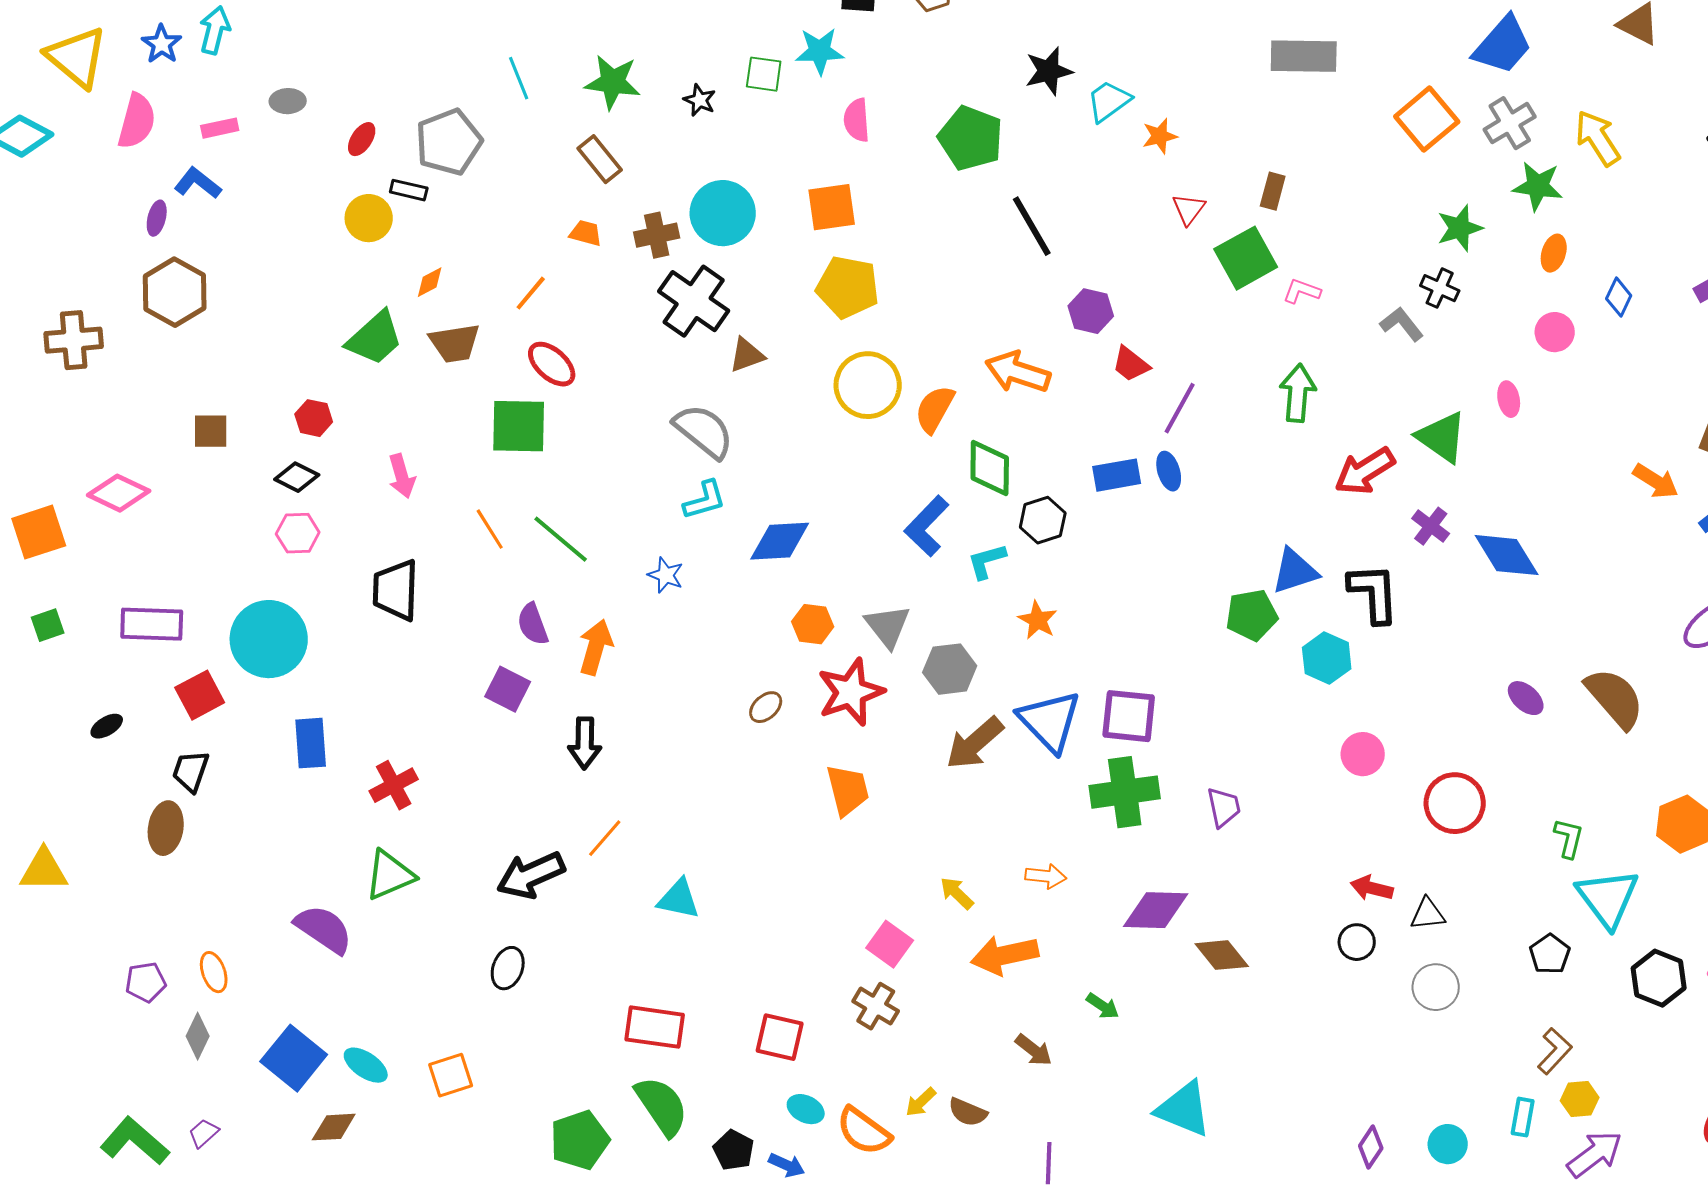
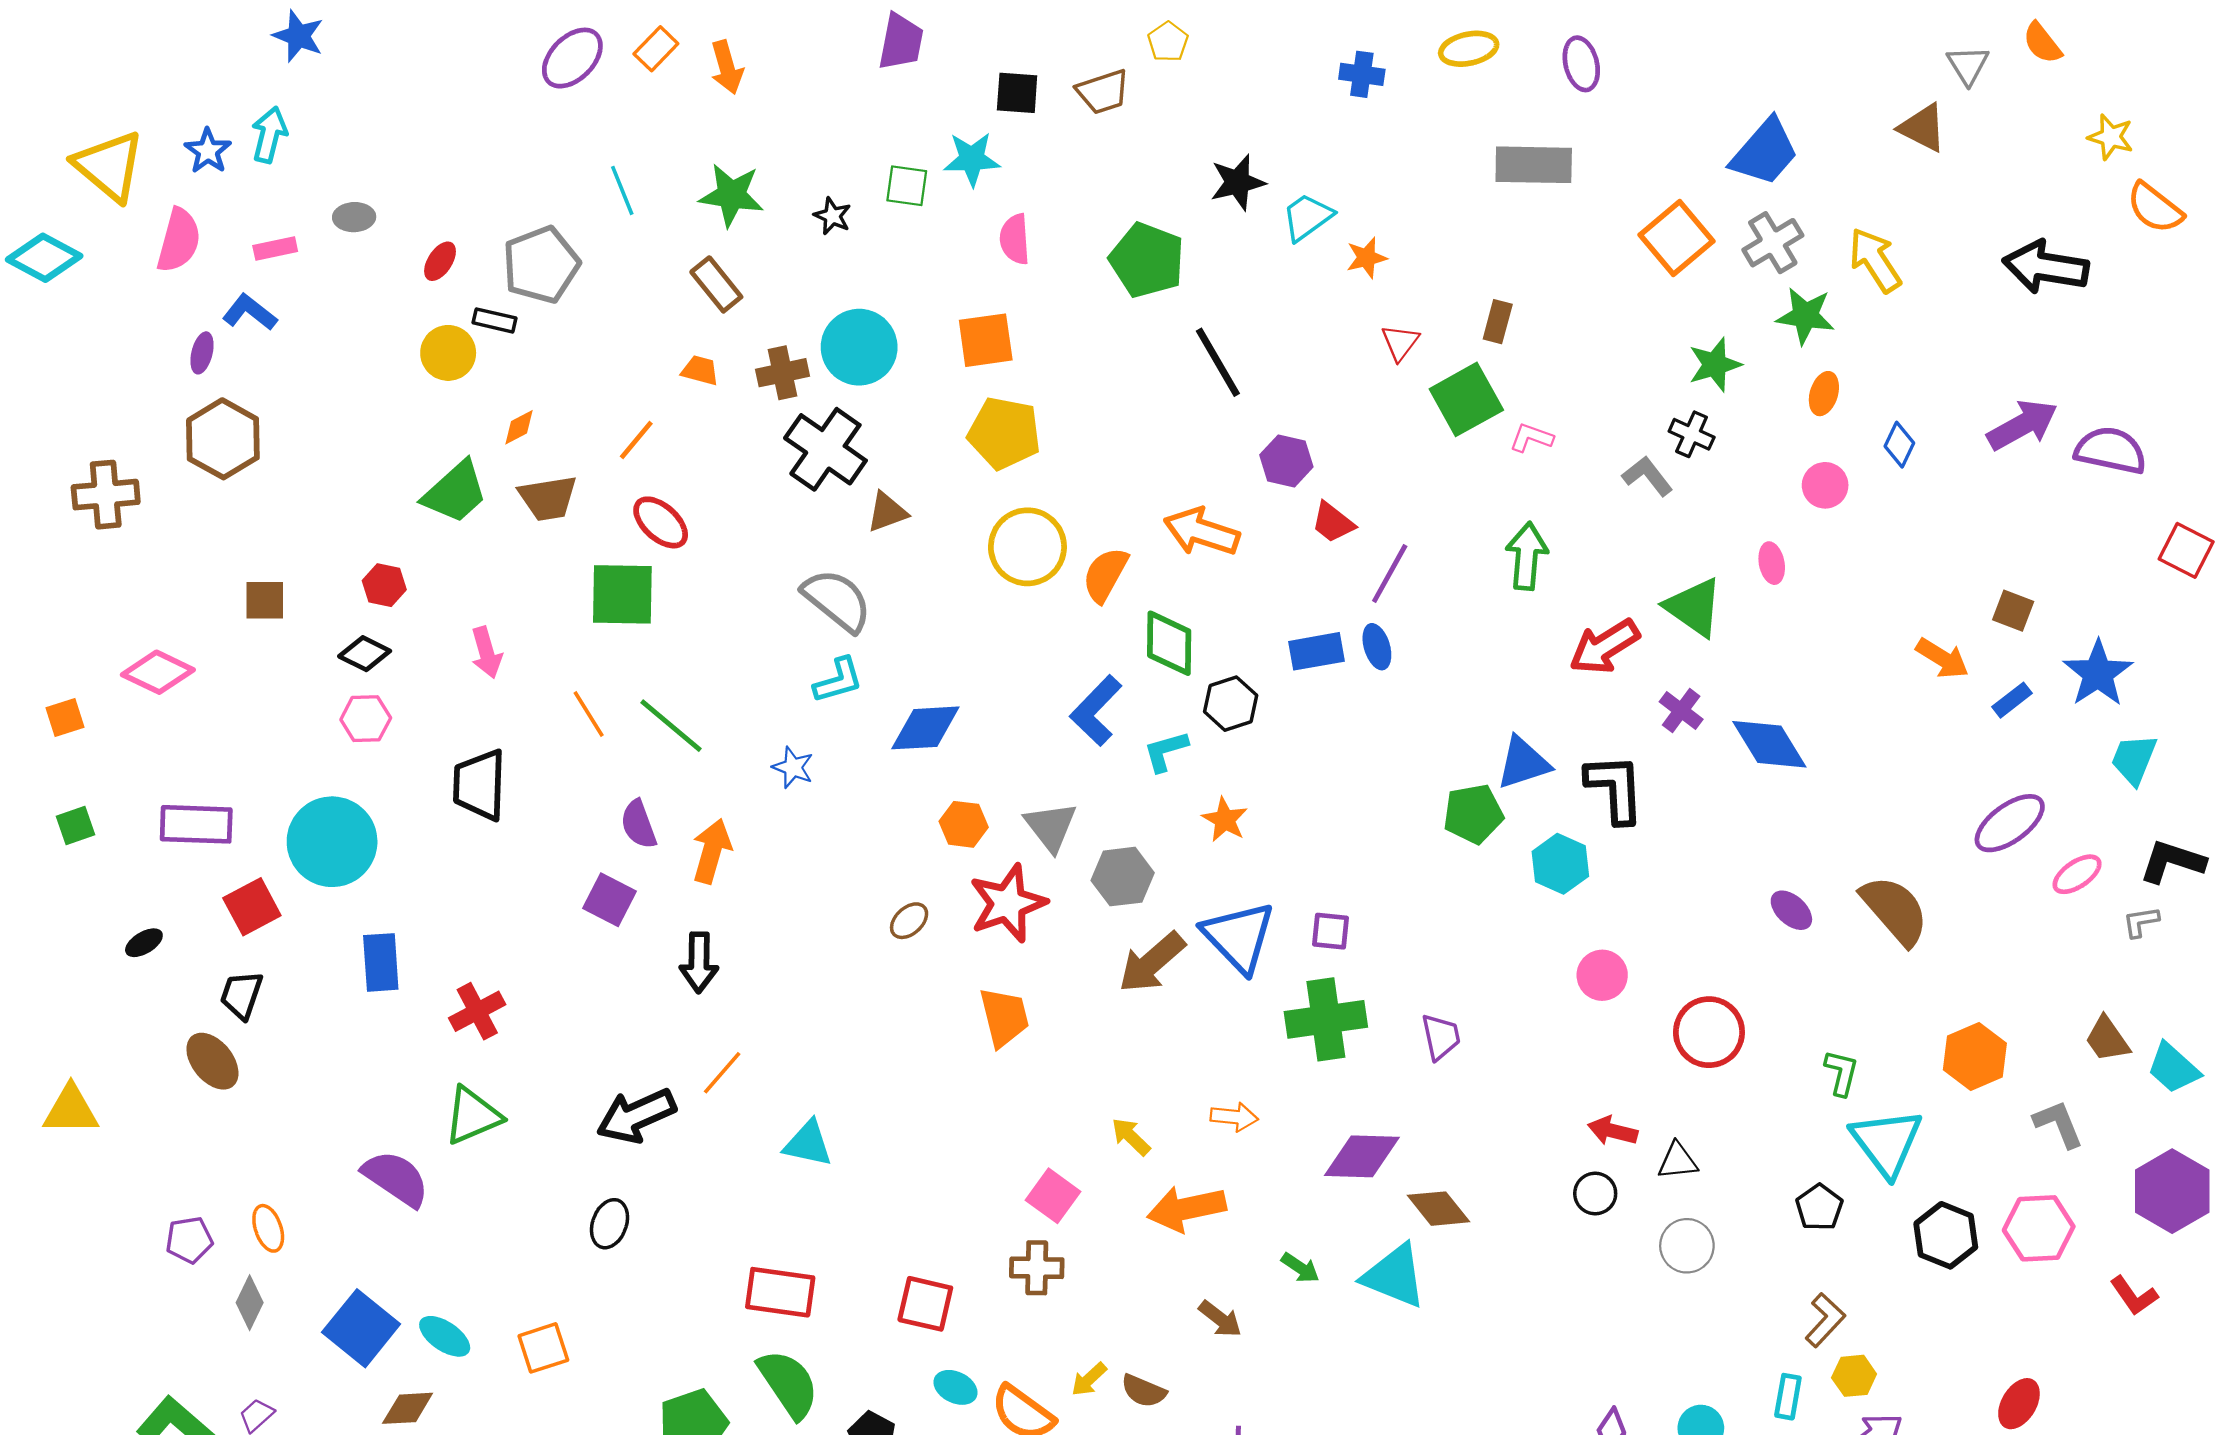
orange square: (39, 532) -> (65, 718), size x0.6
purple square: (1129, 716) -> (1331, 931), size x0.6
brown ellipse: (166, 828) -> (212, 1061), turned -48
brown cross: (876, 1006) -> (1037, 1268), turned -30
cyan triangle: (1184, 1109) -> (1394, 1276), moved

